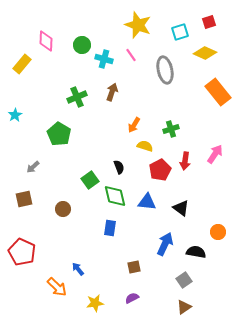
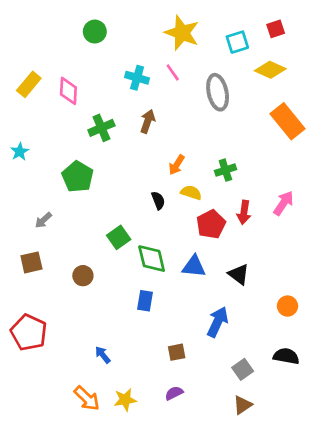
pink diamond: (46, 41) -> (68, 91), moved
green circle: (82, 45) -> (95, 32), moved
black semicircle: (119, 167) -> (158, 200), moved
black semicircle: (196, 252) -> (286, 356), moved
orange arrow: (57, 287) -> (87, 398), moved

